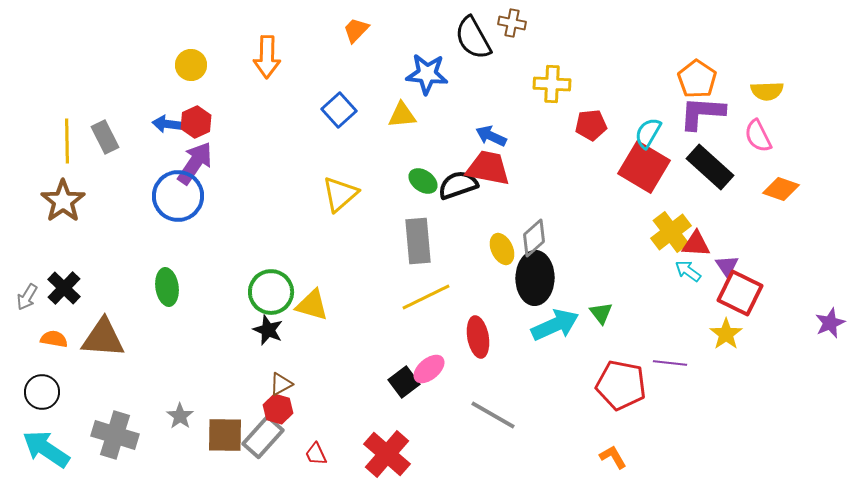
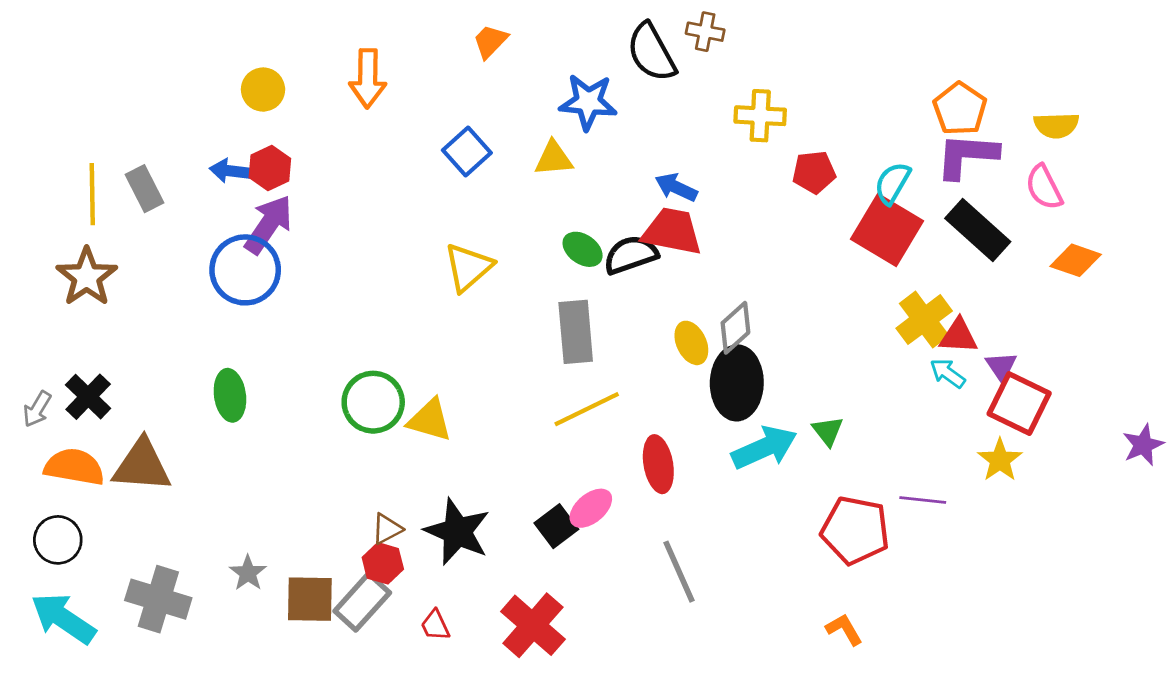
black star: (268, 330) -> (457, 532), moved, size x1.6
orange semicircle: (54, 339) -> (74, 467), size x1.6
gray line: (493, 415) -> (679, 572), turned 36

